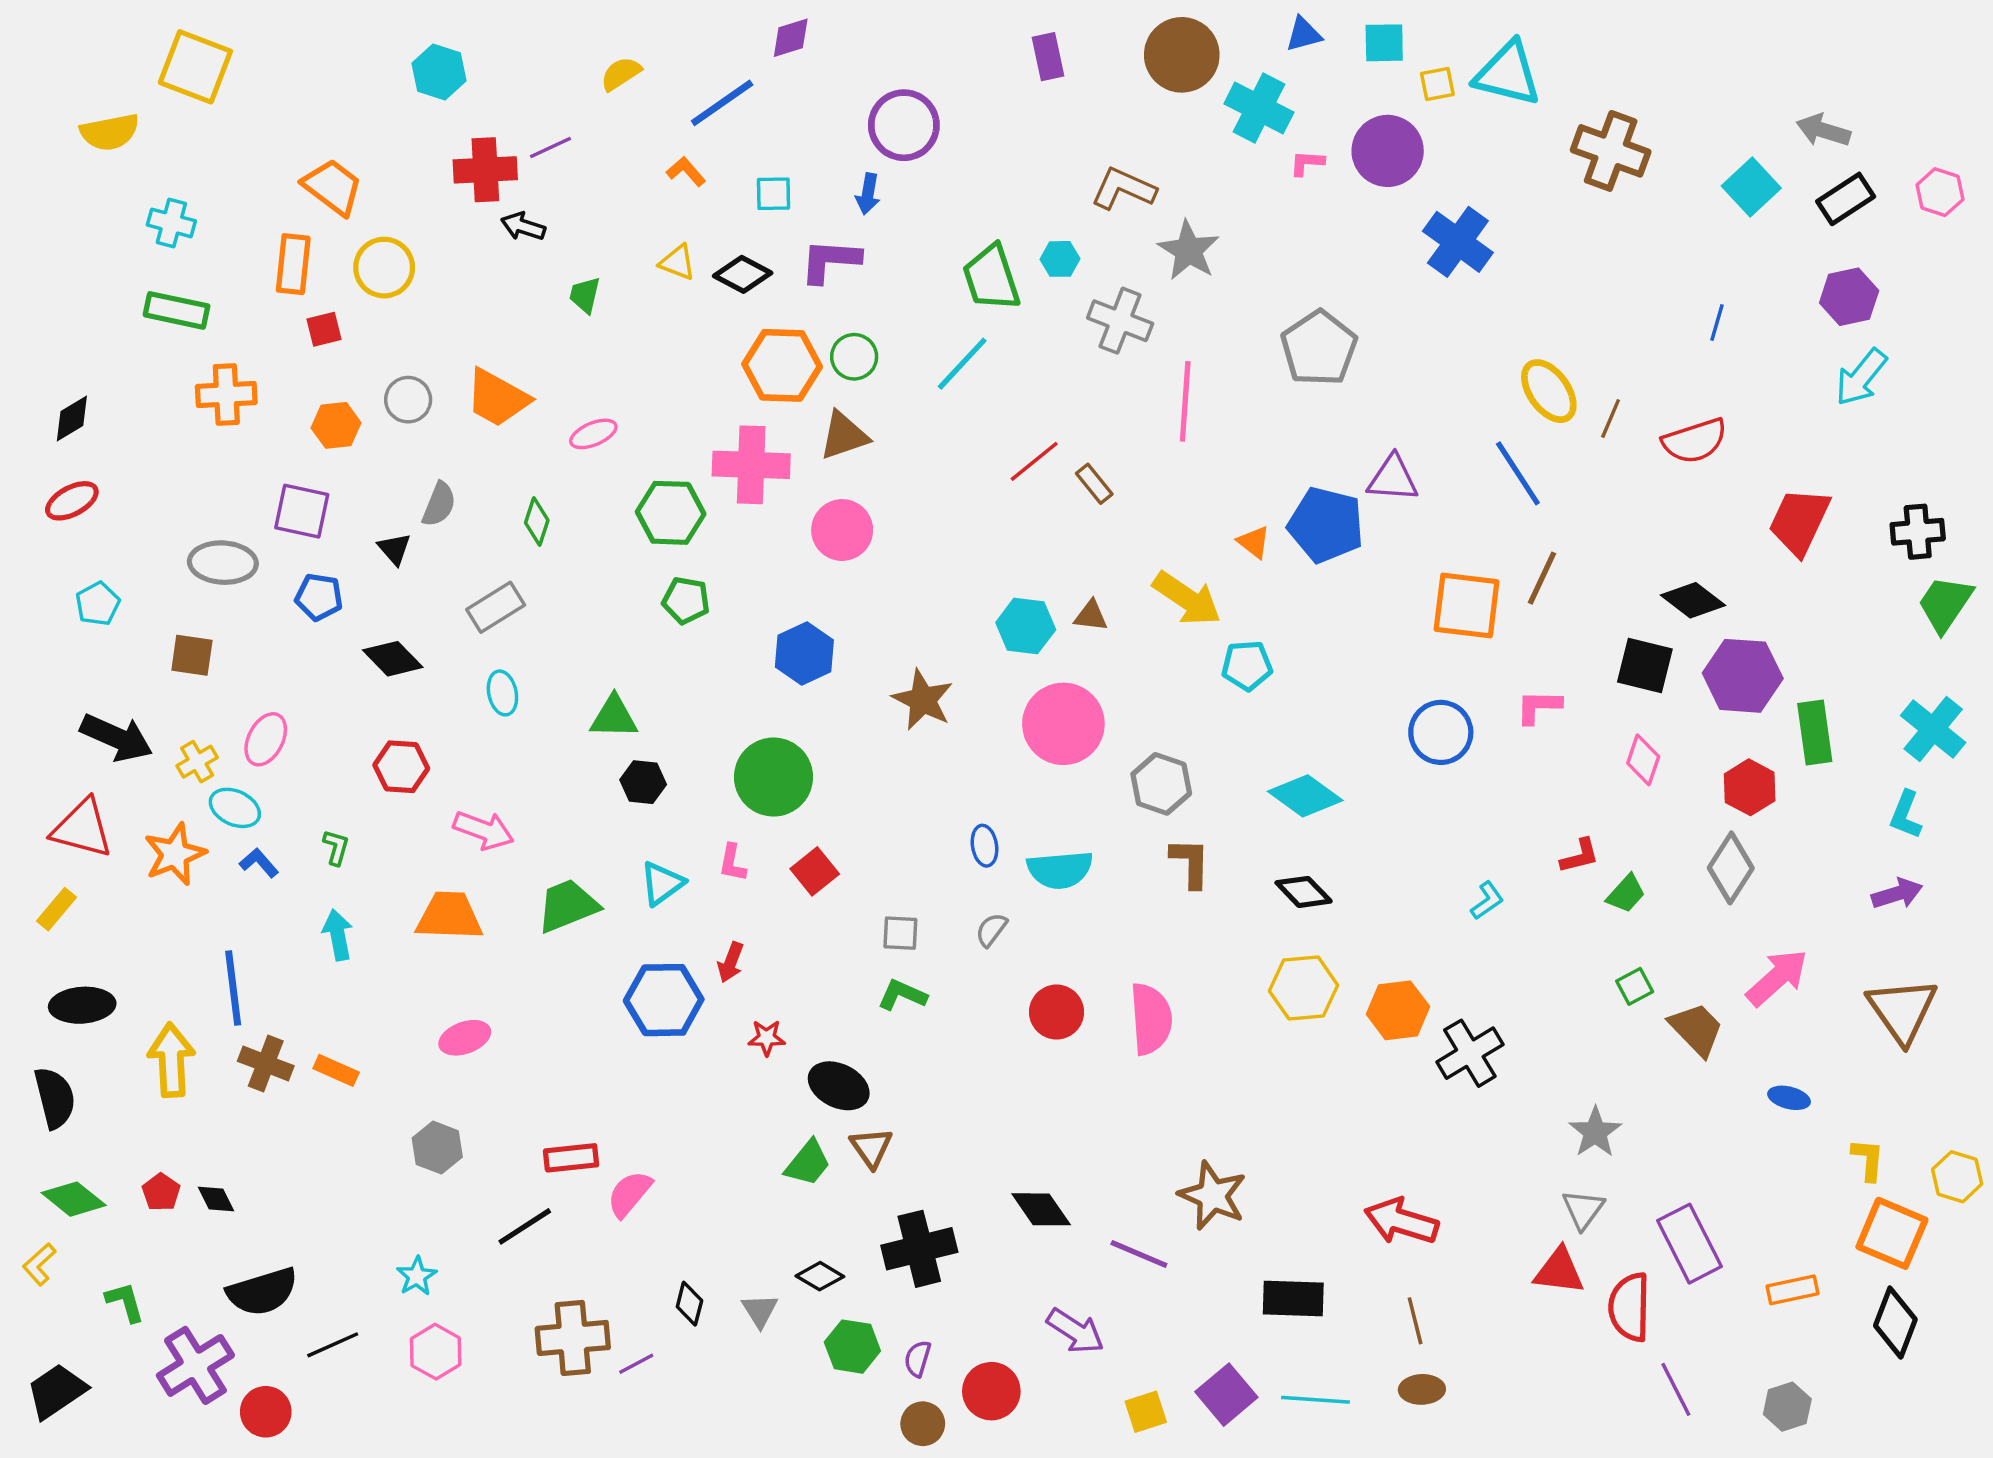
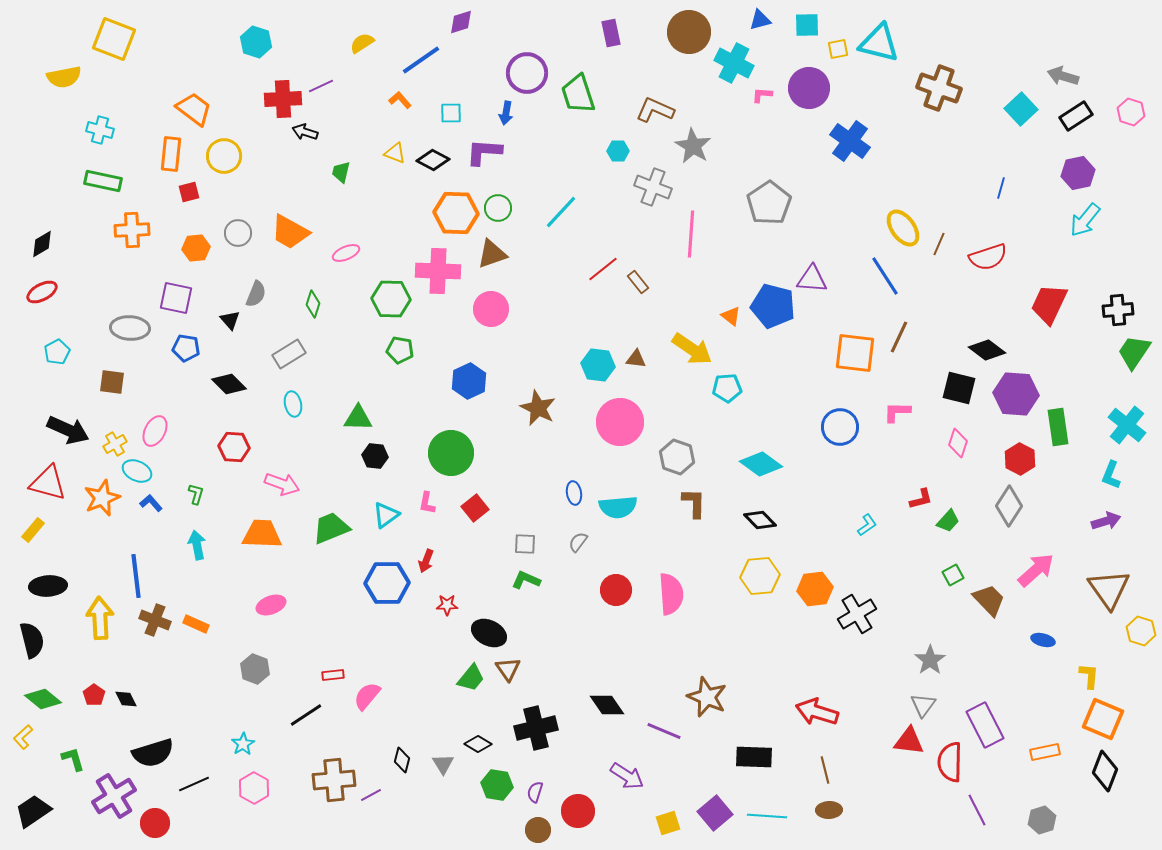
green trapezoid: (991, 278) -> (578, 94), moved
red rectangle: (571, 1158) -> (333, 675), size x0.7
yellow hexagon: (1957, 1177) -> (1141, 631), moved

